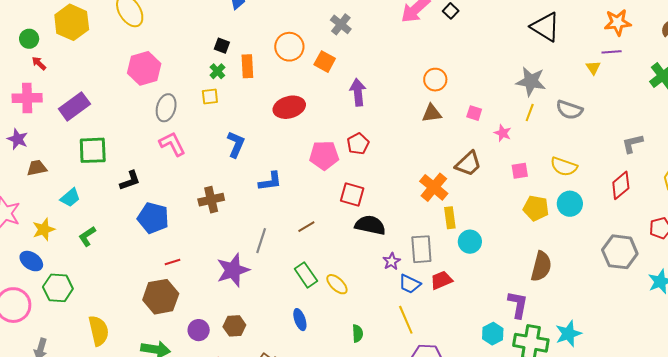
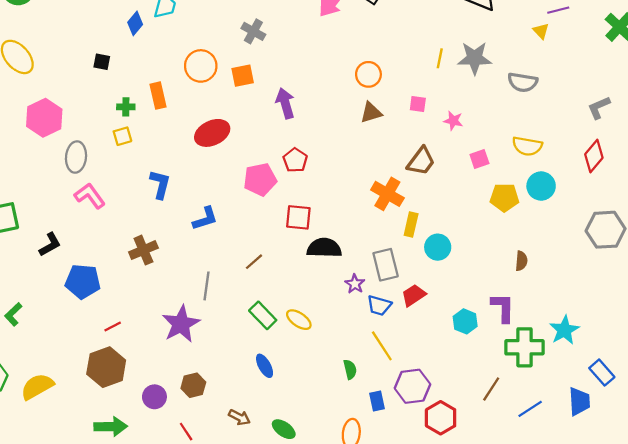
black square: (222, 46) -> (102, 62), moved
orange square: (325, 62) -> (243, 76), turned -30
green cross: (217, 71) -> (126, 107), turned -35
yellow line: (530, 112) -> (440, 58), moved
yellow rectangle: (450, 218) -> (411, 224), turned 30
brown semicircle: (541, 266) -> (521, 261), size x0.6
yellow semicircle: (99, 331) -> (37, 386), moved, turned -96
green semicircle: (358, 333) -> (350, 369), moved
cyan hexagon: (493, 334) -> (465, 321), moved

